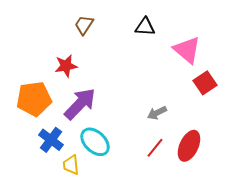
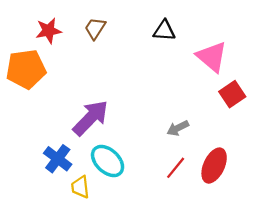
red star: (66, 66) -> (49, 31), moved
orange pentagon: (34, 99) -> (26, 69), moved

